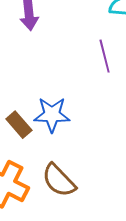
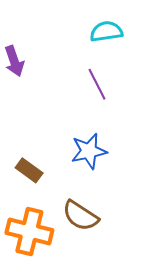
blue star: (52, 115) -> (89, 151), moved

